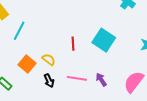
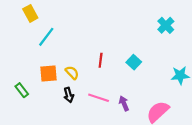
cyan square: (104, 40) -> (134, 62), size x0.6
orange square: (27, 64) -> (48, 73), turned 36

